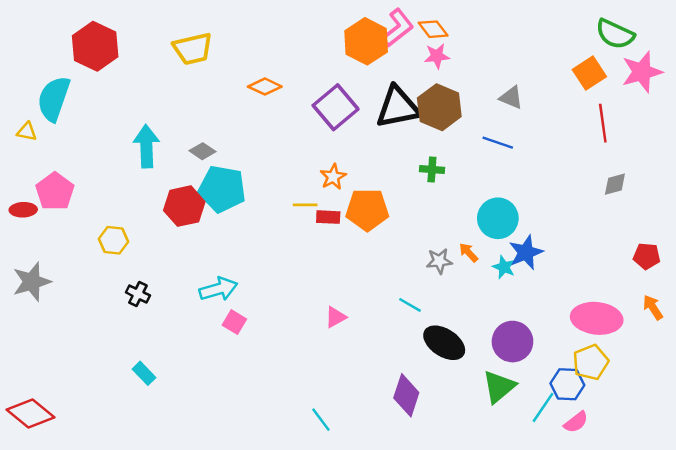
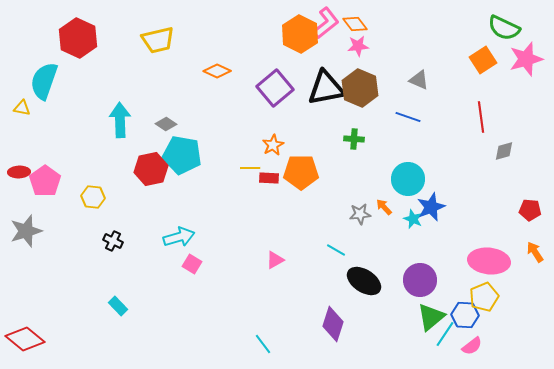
red line: (603, 123) -> (481, 117), moved
pink pentagon: (55, 191) -> (45, 181), moved
green triangle: (499, 387) -> (431, 317), moved

